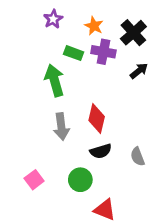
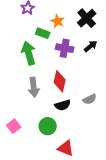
orange star: (94, 26) -> (58, 21), moved
purple cross: (103, 52) -> (65, 48), moved
gray semicircle: (138, 157) -> (90, 99), moved, turned -96

